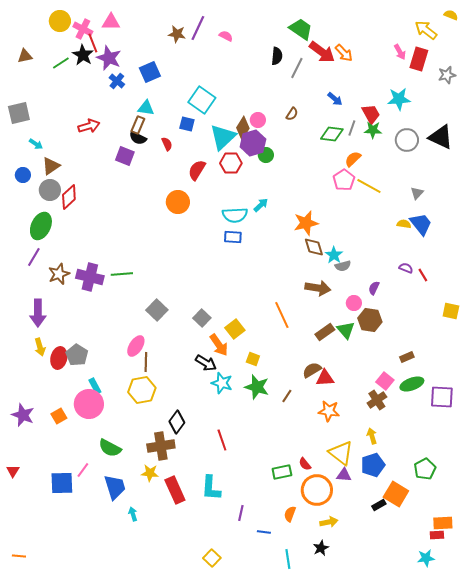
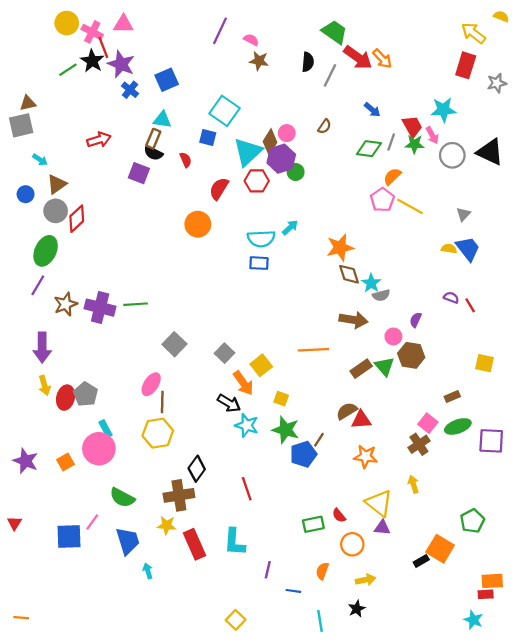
brown star: (177, 34) -> (259, 61), moved
pink arrow: (400, 52) -> (432, 135), moved
brown triangle: (25, 56) -> (28, 103), moved
yellow square: (451, 311) -> (485, 363), moved
orange line: (282, 315) -> (313, 350), turned -68
blue pentagon: (373, 465) -> (303, 454), moved
orange circle: (317, 490) -> (352, 544), size x0.7
cyan star: (426, 558) -> (473, 620), turned 30

